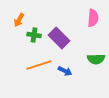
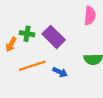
orange arrow: (19, 20) -> (11, 44), moved

